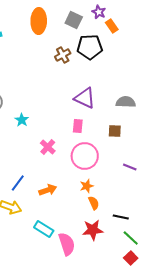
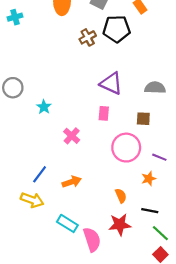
pink circle: (85, 156) -> (126, 148), moved
orange star: (87, 186) -> (149, 179), moved

